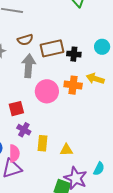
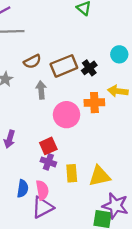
black cross: (74, 54) -> (89, 68), turned -32
gray arrow: (29, 66) -> (41, 90), size x0.7
red square: (16, 109) -> (48, 146), moved
yellow triangle: (66, 150) -> (100, 176), size x1.5

